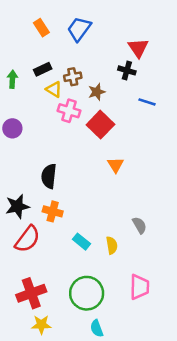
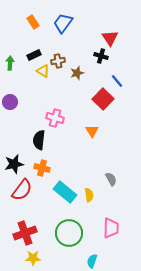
blue line: (147, 102) -> (117, 81), turned 32
pink cross: (69, 111) -> (55, 118), moved
red square: (100, 125) -> (103, 99), moved
cyan rectangle: (82, 242) -> (65, 192), size x1.6
cyan semicircle: (97, 328) -> (92, 261), moved, turned 40

